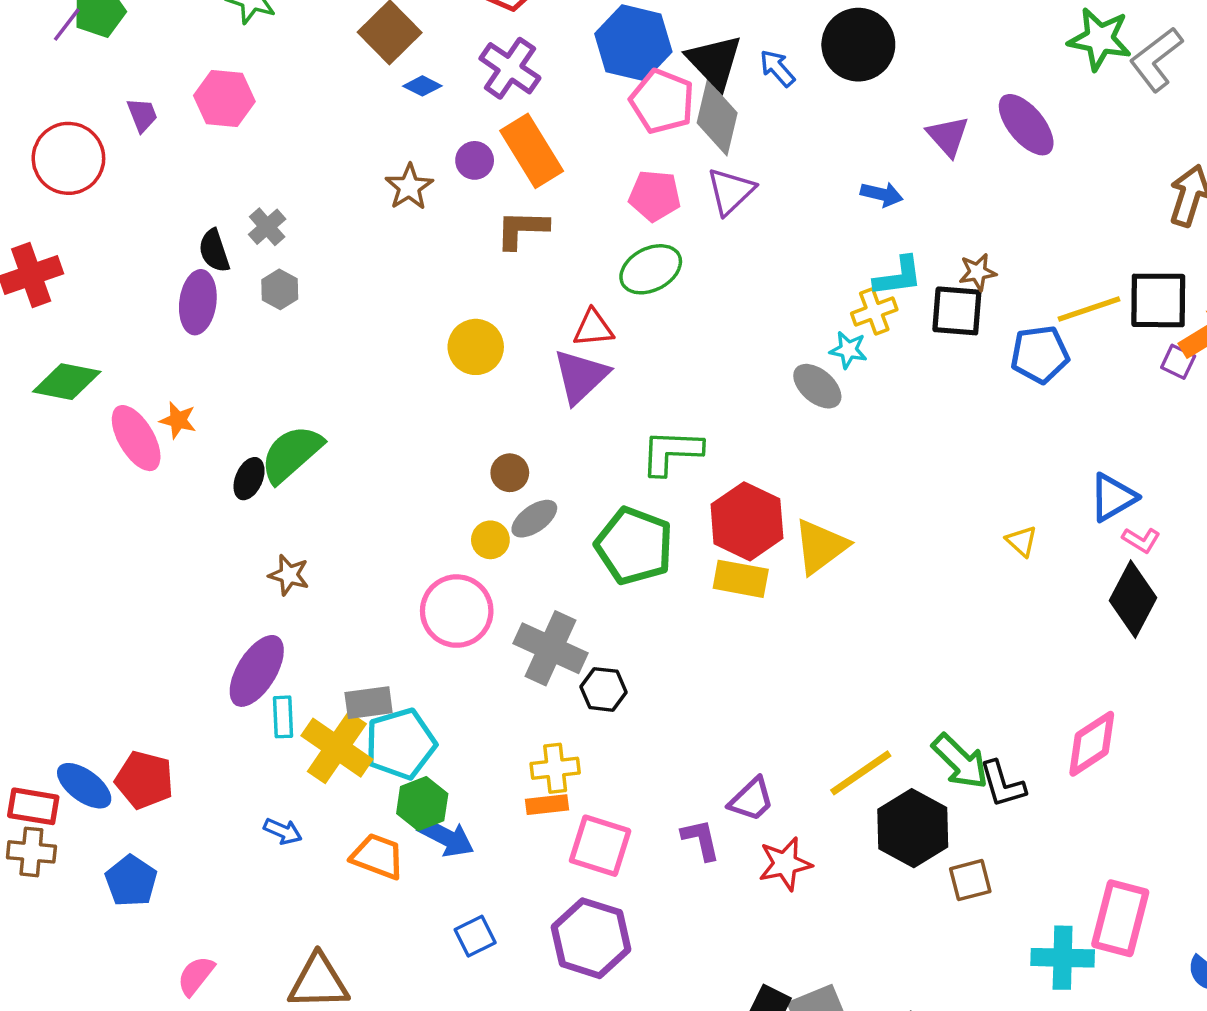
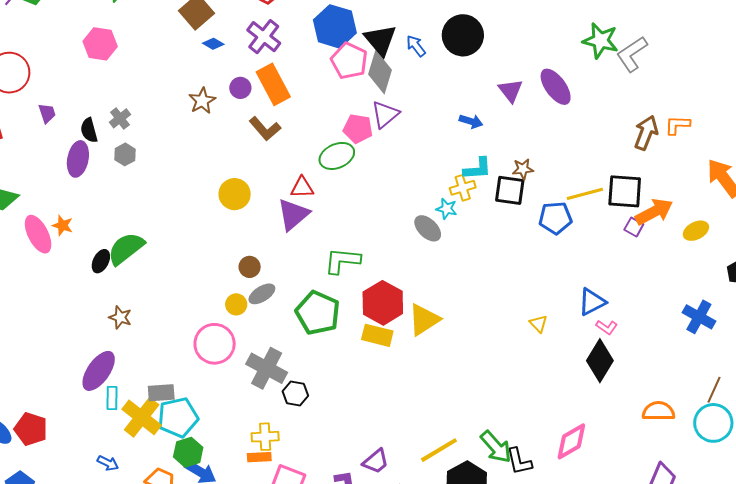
purple trapezoid: (142, 115) -> (47, 113), moved
pink pentagon: (655, 196) -> (358, 129), moved
brown L-shape: (522, 229) -> (265, 129), turned -136

